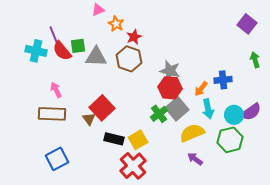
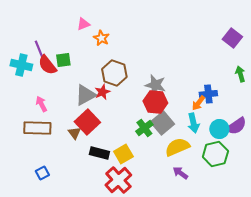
red star: (134, 37) -> (102, 92), moved
gray triangle: (96, 57) -> (85, 95), moved, turned -30
orange arrow: (201, 89) -> (198, 103), moved
blue square: (57, 159) -> (42, 173), size x0.6

